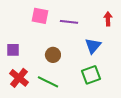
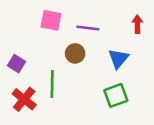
purple square: (13, 50) -> (17, 64), turned 32
brown circle: (53, 55) -> (75, 53), moved
green line: (48, 82) -> (52, 84), moved, turned 65

